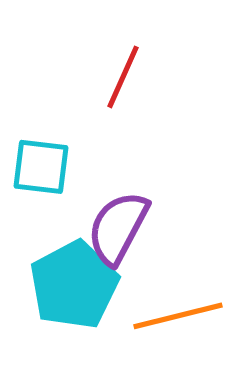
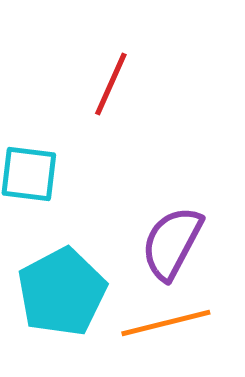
purple semicircle: (118, 228) -> (172, 243), moved

